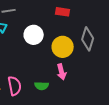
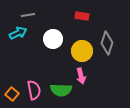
green semicircle: (42, 86) -> (61, 90), size x1.5

